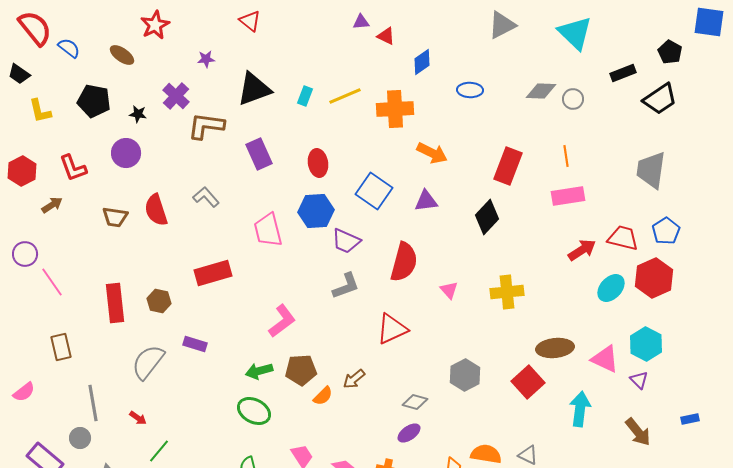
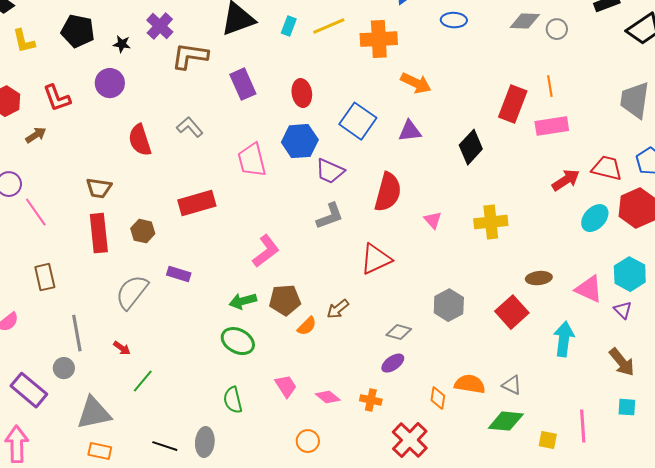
red rectangle: (508, 166) -> (513, 104), moved
brown trapezoid: (115, 217) -> (99, 188), moved
brown ellipse: (555, 348) -> (539, 278), size x0.7

